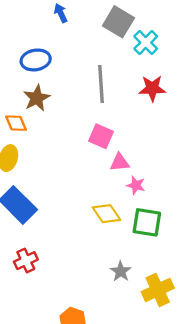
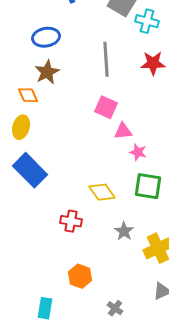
cyan cross: (146, 43) -> (147, 21), turned -30
yellow diamond: (106, 214) -> (102, 192), moved
red cross: (26, 261) -> (71, 221), moved, turned 35

